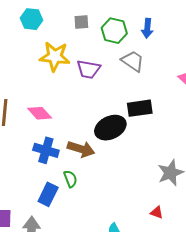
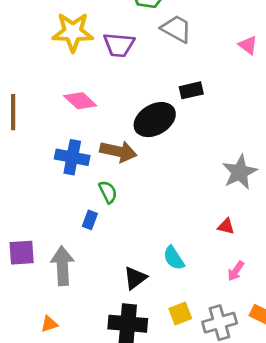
black rectangle: (140, 108) -> (191, 90), size x0.7
pink diamond: (40, 113) -> (80, 101), moved
blue rectangle: (48, 194) -> (90, 220), moved, size x0.6

